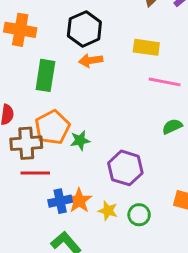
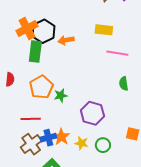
black hexagon: (84, 29) -> (44, 31), moved
orange cross: (20, 30) -> (27, 29), moved, turned -35
green semicircle: (172, 126) -> (124, 84), turned -72
brown cross: (26, 143) -> (31, 144), moved, turned -30

